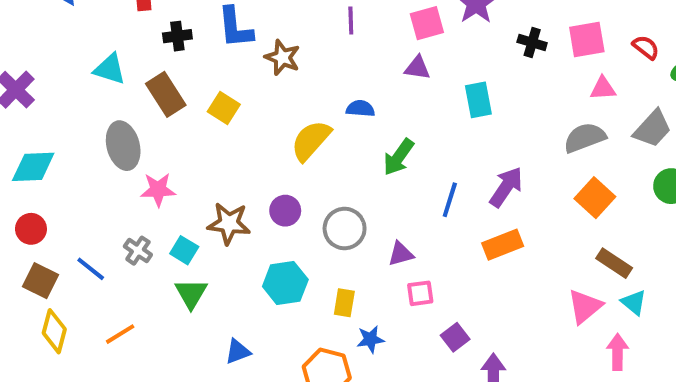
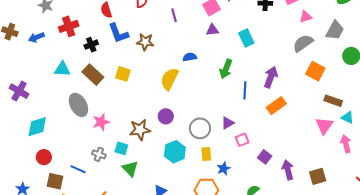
green arrow: (399, 157) -> (226, 69), moved
gray circle: (345, 229) -> (200, 128), moved

